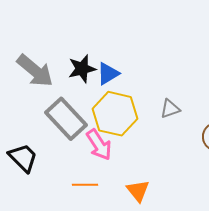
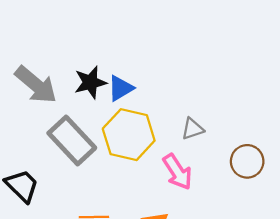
pink arrow: (99, 145) -> (177, 172), moved

